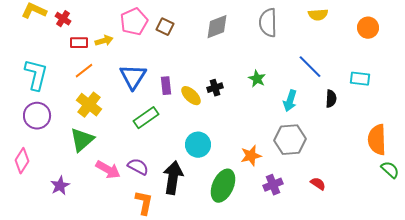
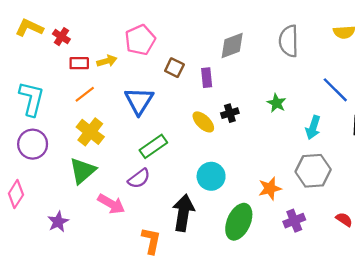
brown square: (165, 27) -> (174, 68), moved
purple rectangle: (166, 86) -> (207, 78), moved
purple semicircle: (138, 167) -> (139, 178), moved, turned 115

